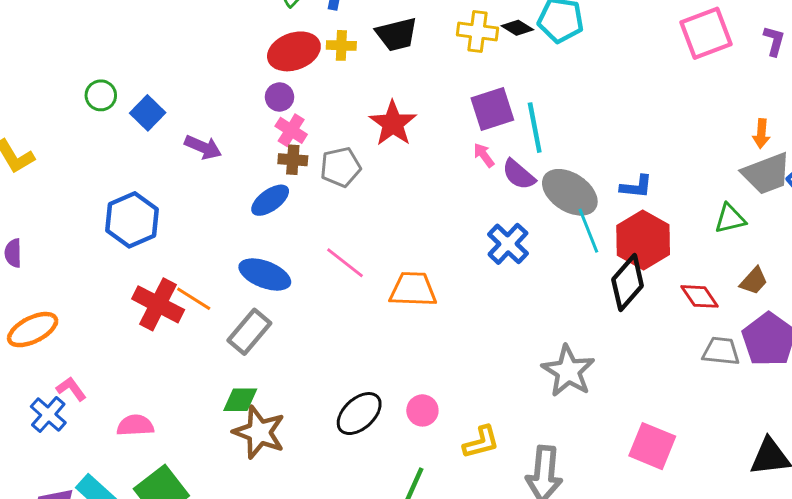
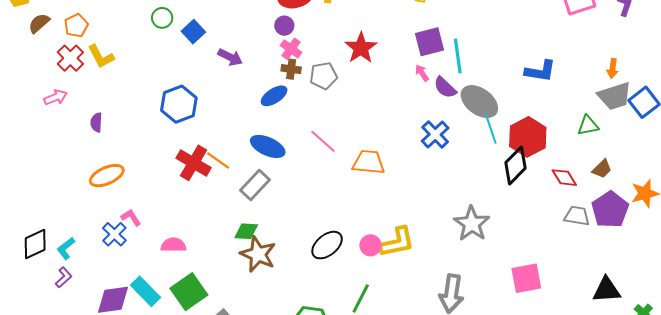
blue L-shape: (636, 187) -> (540, 71), moved, size x1.4
yellow L-shape: (481, 442) -> (397, 242), moved, size x1.4
pink square: (652, 446) -> (526, 278), turned -36

